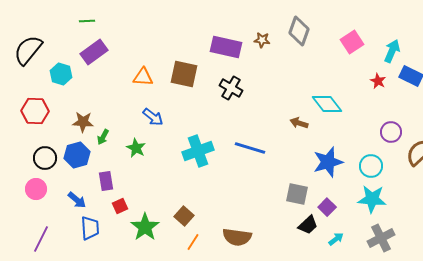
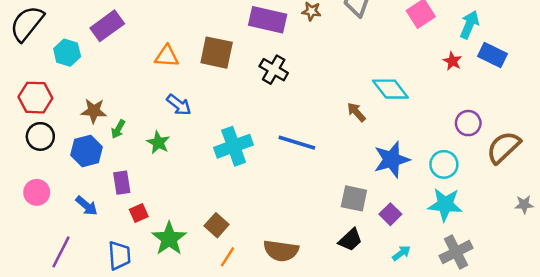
brown arrow: (299, 123) -> (356, 112), turned 30
black circle: (45, 158) -> (40, 136), moved
black trapezoid: (308, 225) -> (350, 240), moved
blue trapezoid: (90, 228) -> (119, 256), moved
purple line: (41, 239) -> (61, 252), moved

